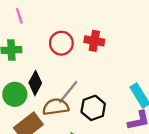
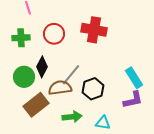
red cross: (94, 41) -> (94, 30), size x1.4
red circle: (61, 43) -> (54, 34), moved

